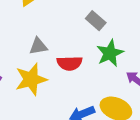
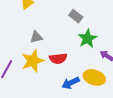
red semicircle: (70, 63) -> (58, 58), moved

